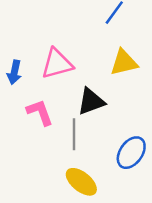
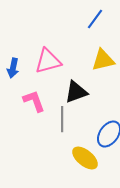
yellow ellipse: (81, 182) -> (85, 158), moved

